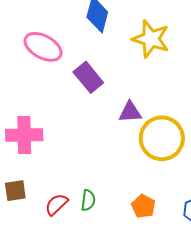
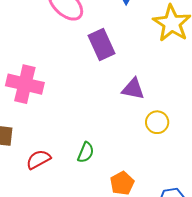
yellow circle: (162, 138) -> (157, 122), size x0.5
green semicircle: (88, 200) -> (86, 152), moved

